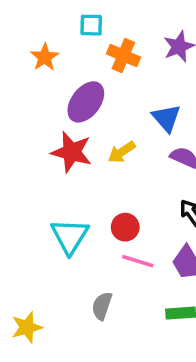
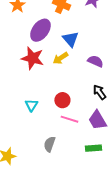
blue triangle: (166, 118) -> (70, 39), moved
cyan triangle: (70, 236) -> (31, 105), size x0.6

